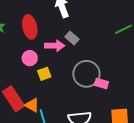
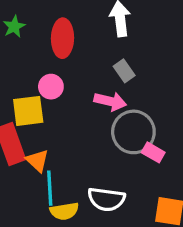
pink arrow: (55, 46) -> (110, 101), moved
yellow square: (44, 74) -> (28, 111), moved, size x1.5

